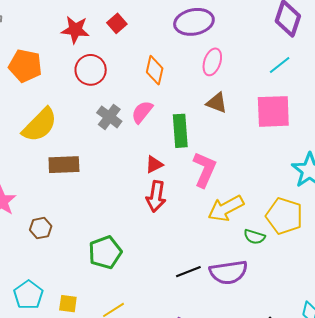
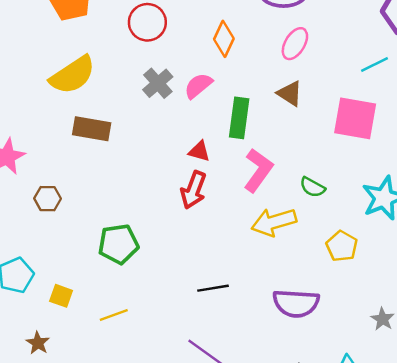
red triangle: (154, 164) -> (199, 151), turned 30
yellow pentagon: (284, 216) -> (342, 246), size x0.7
green semicircle: (254, 237) -> (312, 187), moved
purple semicircle: (228, 272) -> (296, 303), moved

